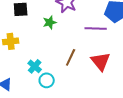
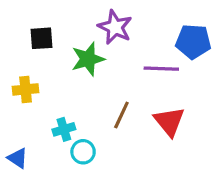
green star: (50, 22) -> (88, 59), size x1.5
cyan cross: (35, 66) -> (64, 129), turned 32

